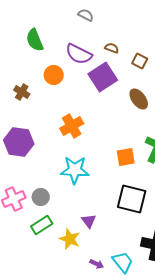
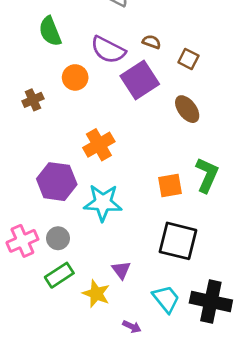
brown cross: (22, 92) -> (33, 100), turned 35
purple hexagon: (19, 142) -> (57, 182), moved
cyan trapezoid: (123, 262) -> (166, 299), moved

